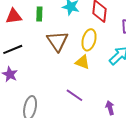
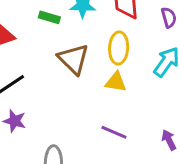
green rectangle: (39, 14) -> (49, 17), moved, turned -64

